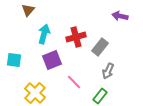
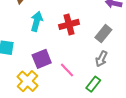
gray rectangle: (100, 47) -> (103, 34), moved
purple square: (52, 60) -> (42, 59), moved

